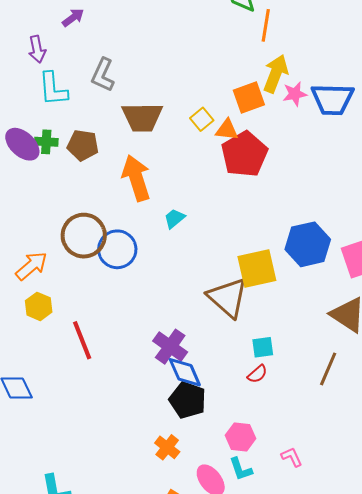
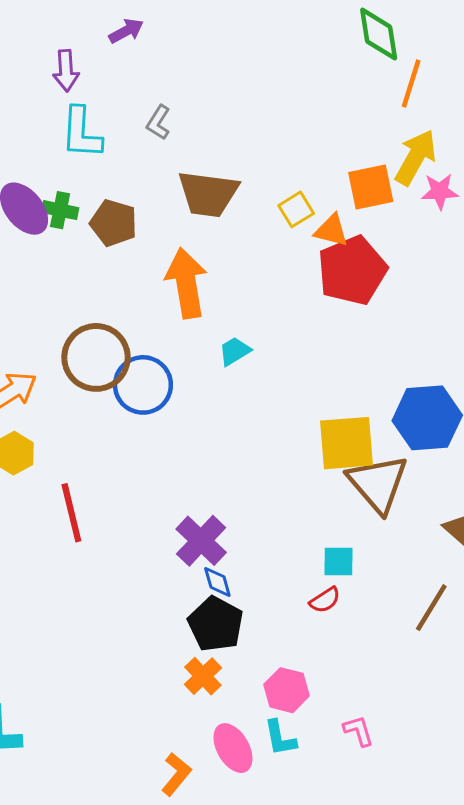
gray L-shape: (103, 75) -> (158, 123), size x0.7
brown triangle: (228, 298) -> (378, 483), moved
blue diamond: (185, 372) -> (217, 582), size x0.6
orange cross: (167, 447) -> (203, 676), moved

